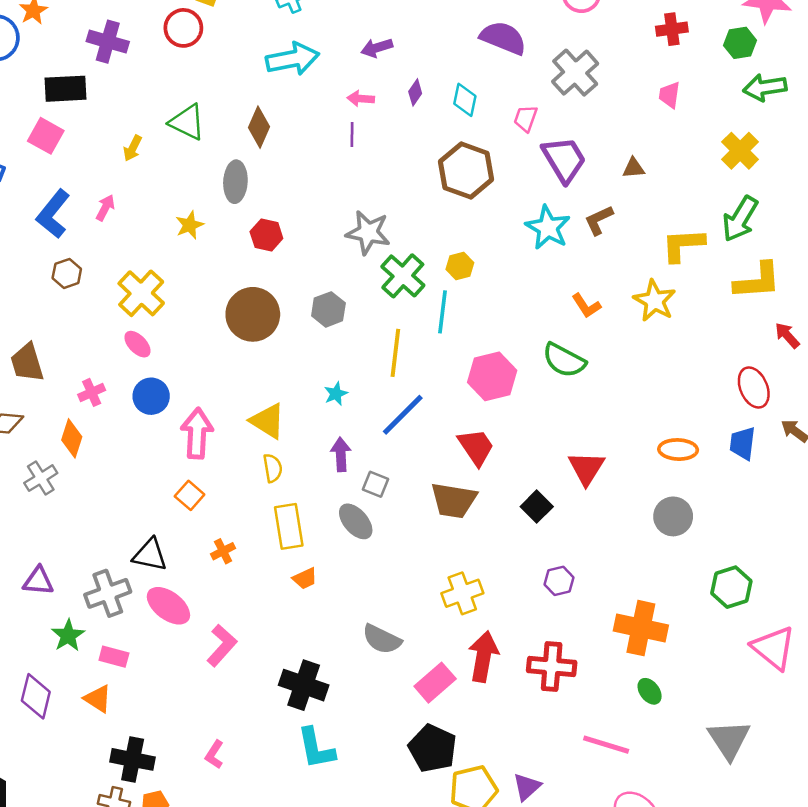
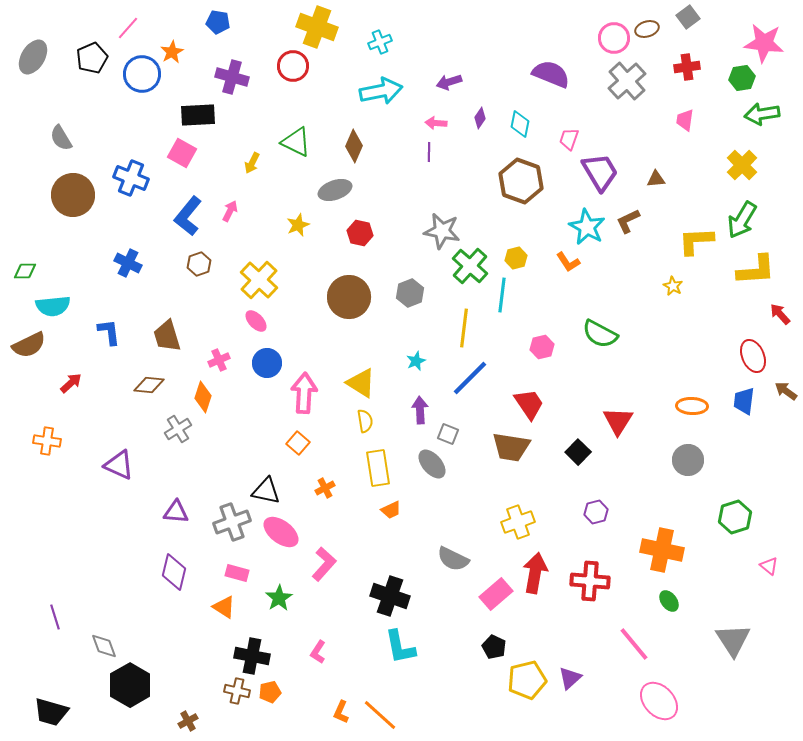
gray cross: (575, 73) -> (627, 81), moved
gray ellipse: (235, 182) -> (335, 190), turned 68
yellow star: (655, 301) -> (673, 286), size x0.6
orange L-shape: (586, 306) -> (568, 262), moved
pink hexagon: (492, 376) -> (542, 347), size x0.6
green star: (68, 635) -> (279, 598), moved
pink triangle: (774, 648) -> (769, 566), size x0.5
purple diamond: (36, 696) -> (174, 572), moved
pink line: (606, 745) -> (634, 644), turned 33
black pentagon: (433, 748) -> (494, 647), size x0.6

